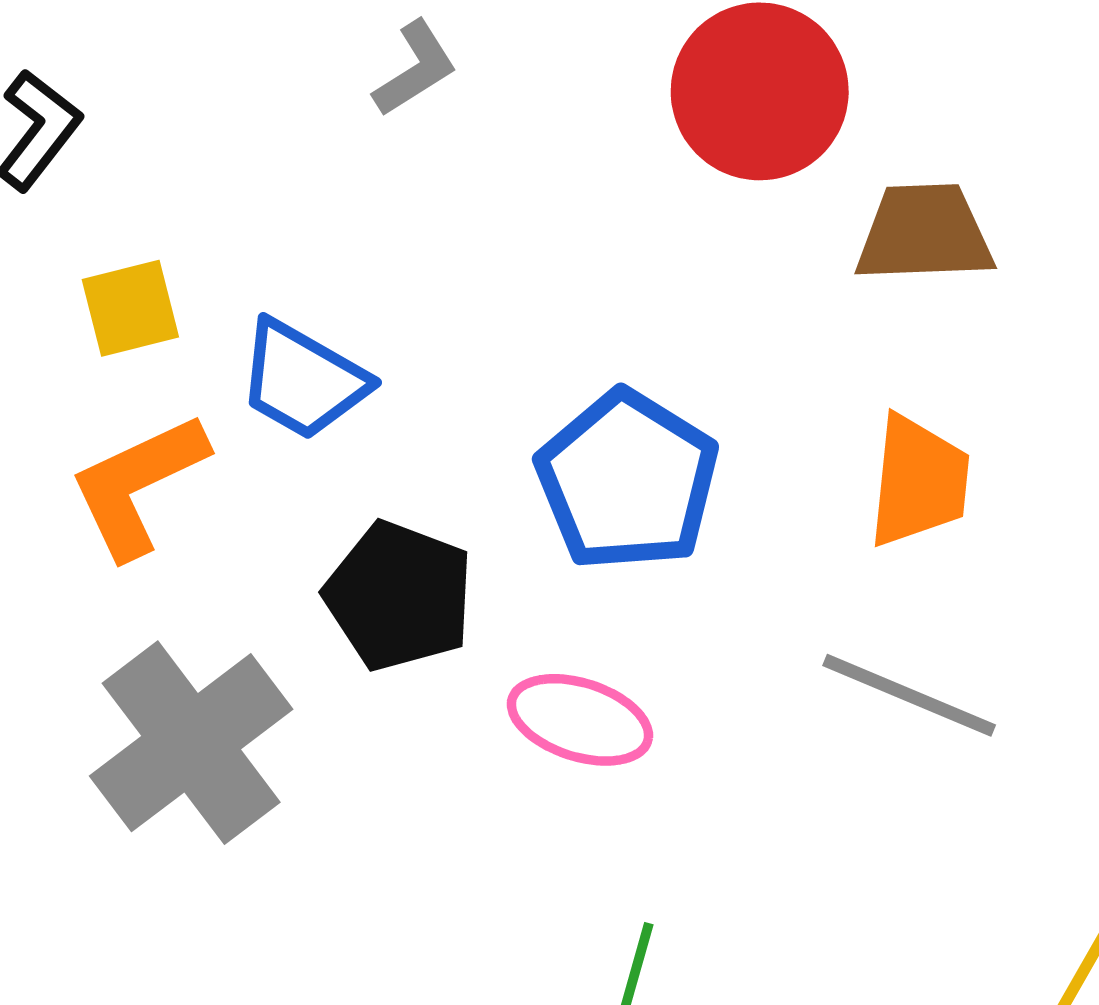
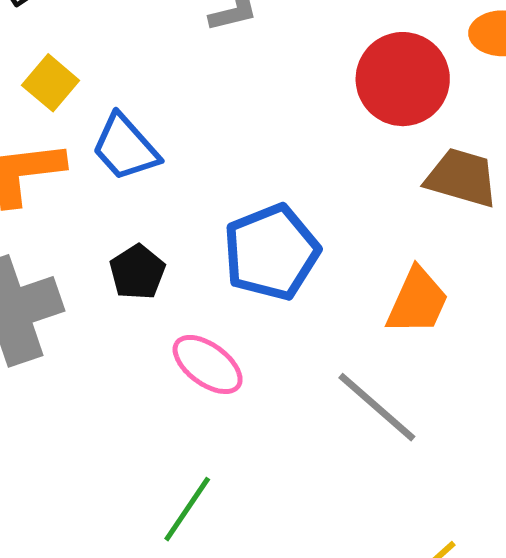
yellow square: (130, 308) -> (51, 83), turned 36
black pentagon: (399, 596) -> (137, 272), size x0.7

